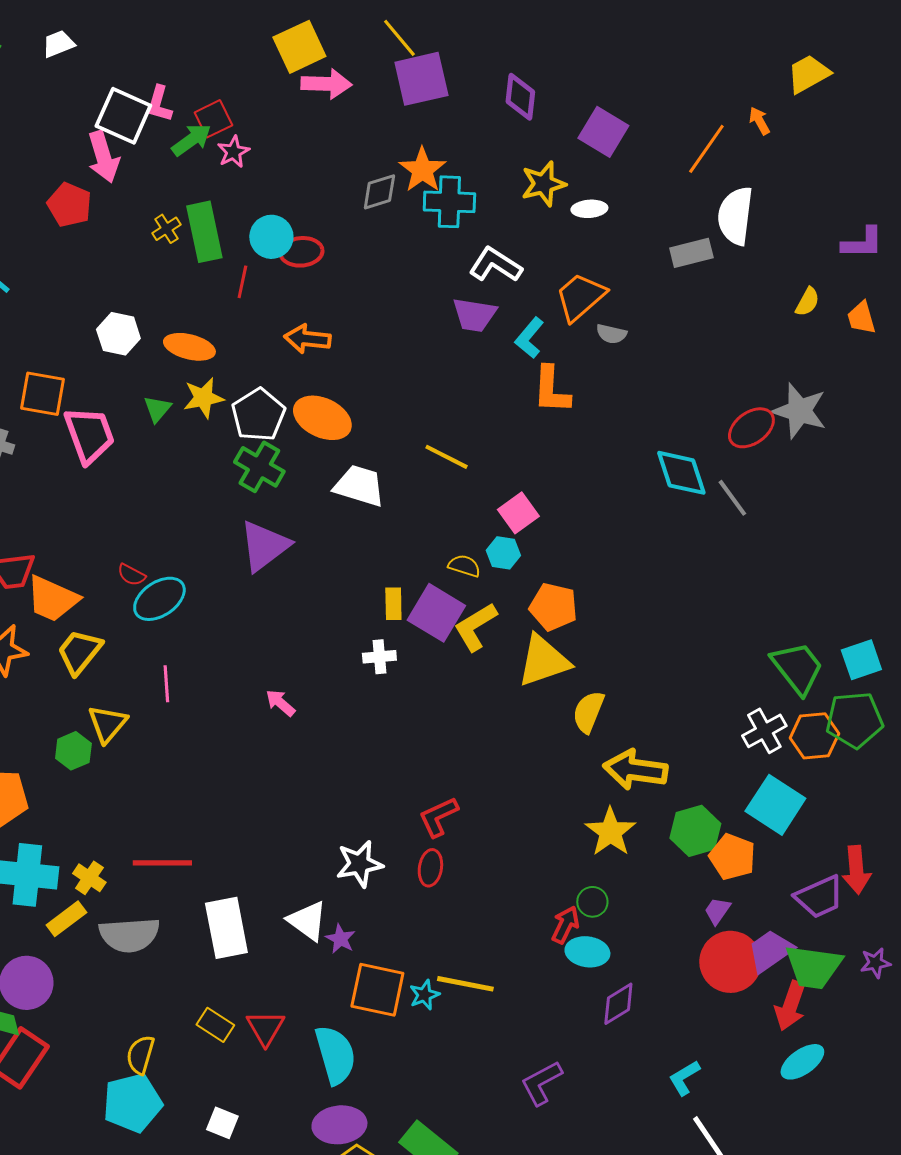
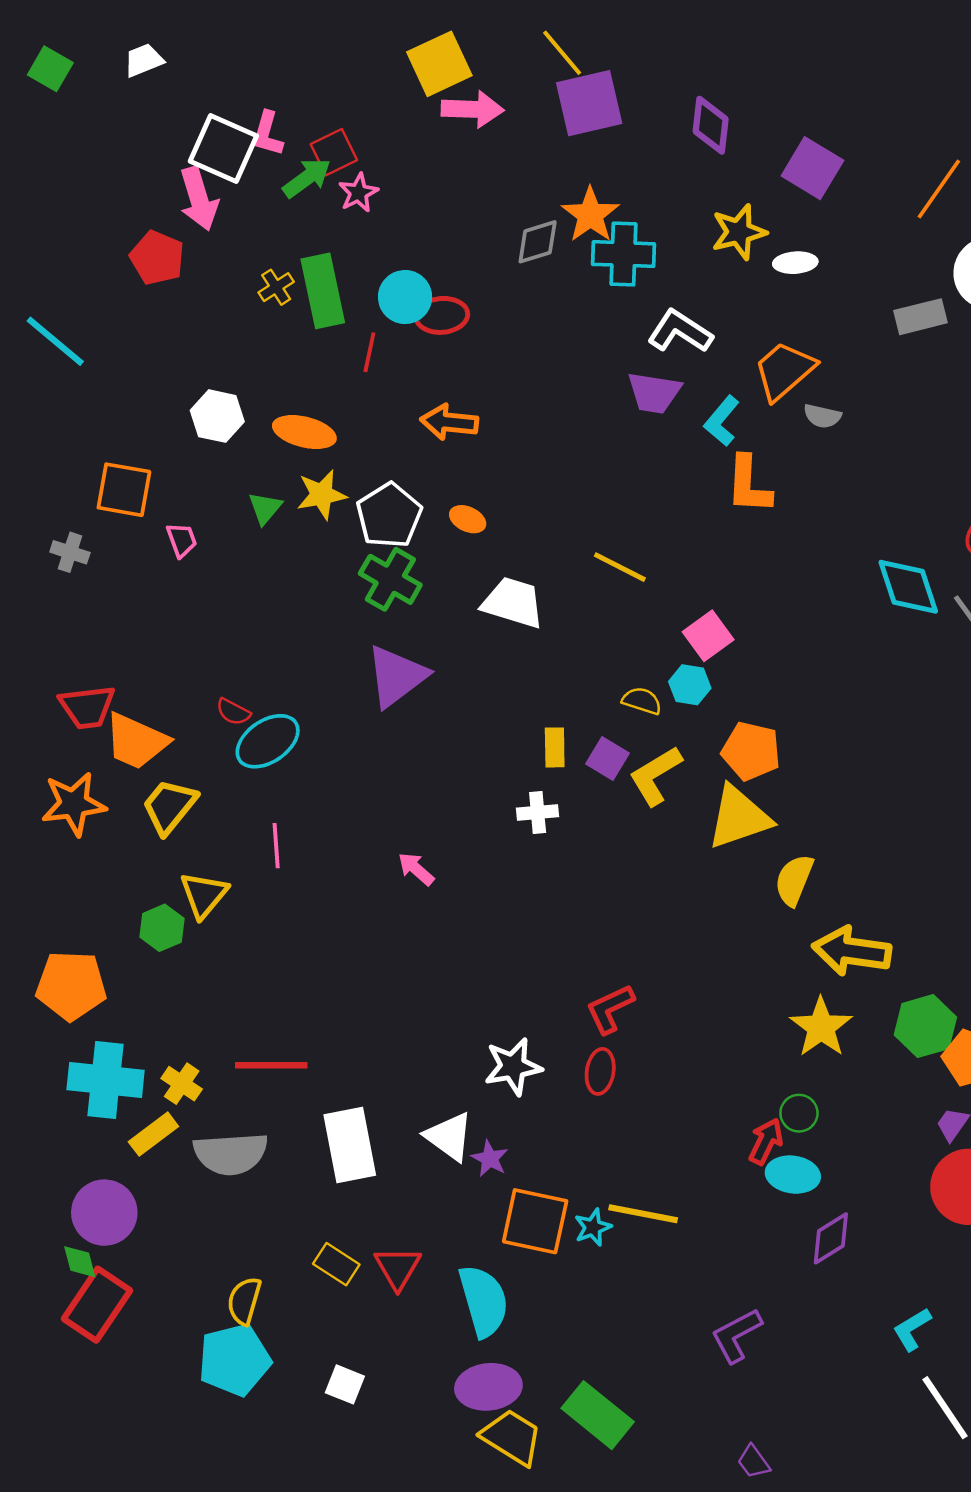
orange ellipse: (322, 418) -> (468, 519), size x0.5
pink trapezoid: (89, 435) -> (182, 540), size x0.5
purple square: (436, 613) -> (608, 758), size x0.6

